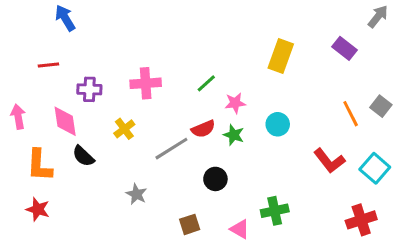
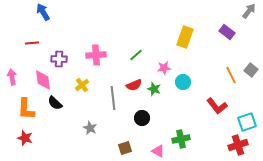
pink star: (235, 103) -> (164, 68), moved
gray line: (171, 149) -> (113, 98), turned -65
cyan square: (375, 168) -> (247, 122), moved, turned 30

